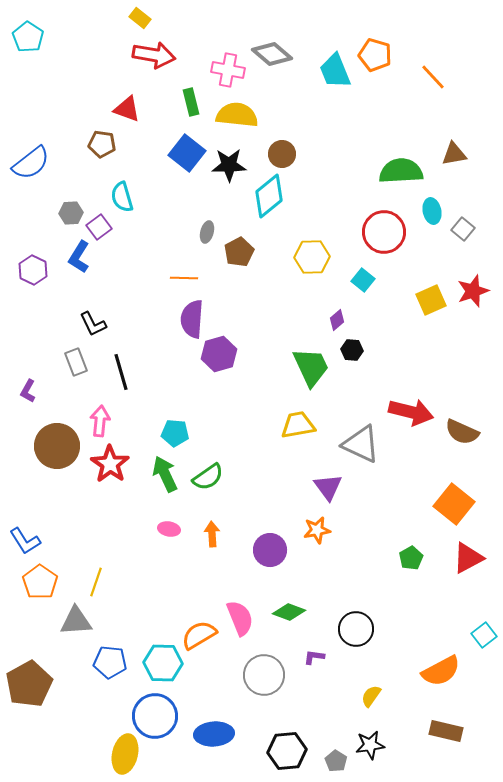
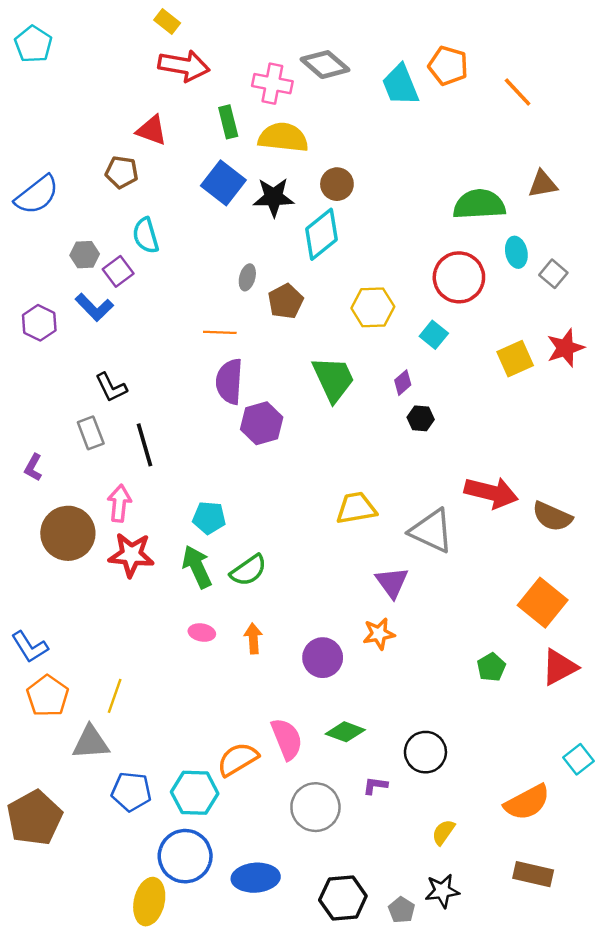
blue L-shape: (79, 257) -> (94, 307), turned -76
green trapezoid: (311, 367) -> (333, 379), moved
red star: (110, 464) -> (131, 555), turned -30

